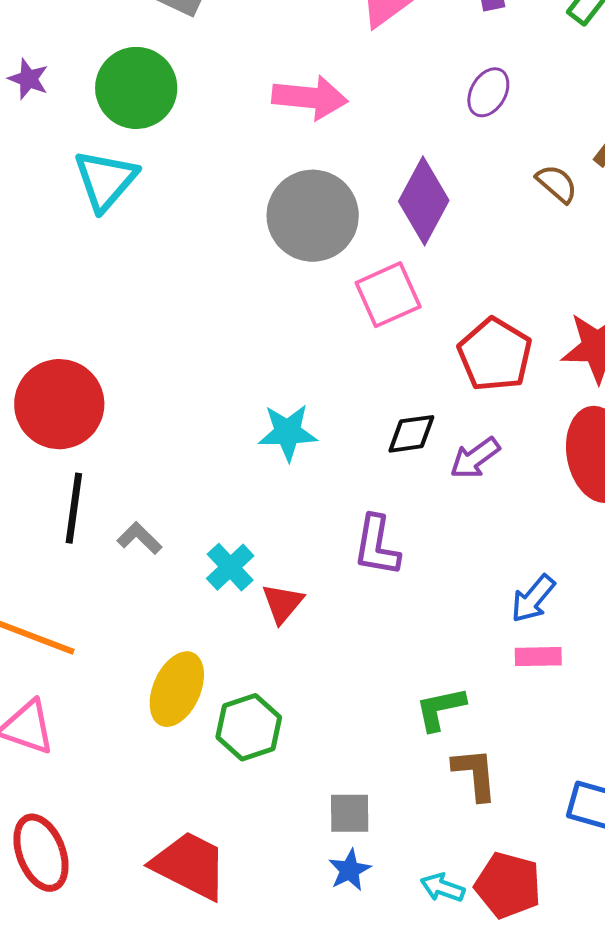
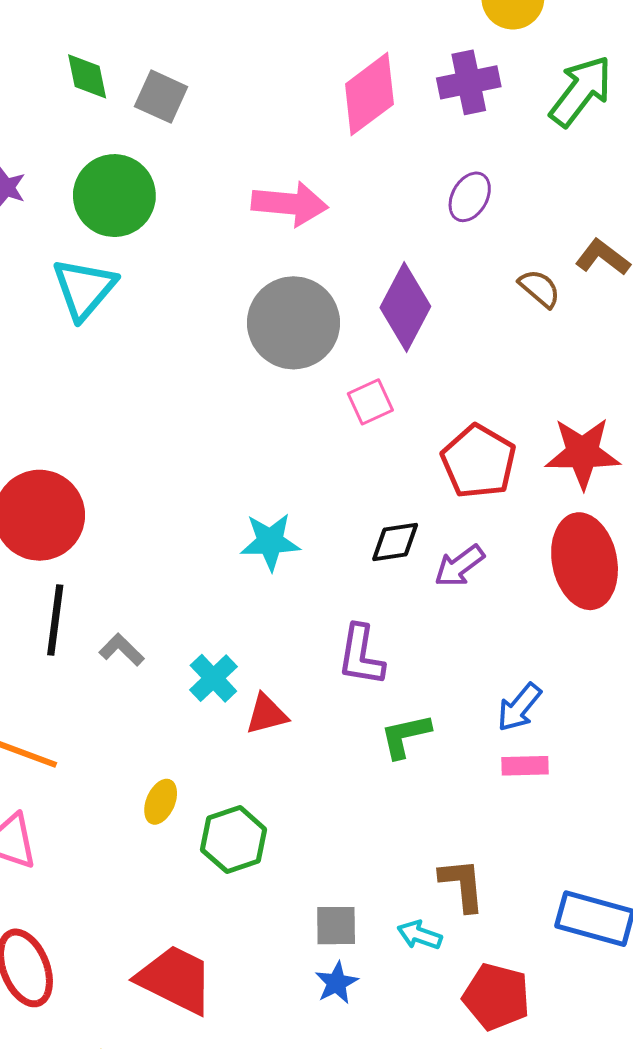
pink square: (388, 295) -> (370, 402), size x0.7
red triangle: (283, 603) -> (267, 714), turned 36
yellow ellipse: (177, 689) -> (161, 802), size x0.6
green L-shape: (440, 709) -> (405, 736), moved
cyan arrow: (443, 888) -> (420, 935), moved

